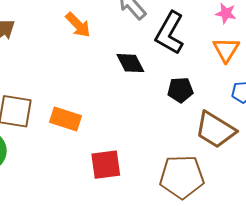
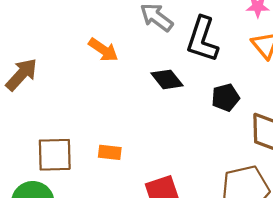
orange rectangle: (65, 119) -> (110, 152), size x0.7

